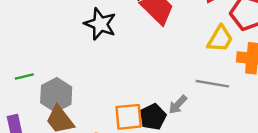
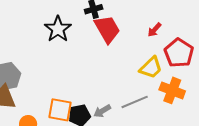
gray line: (212, 84) -> (135, 102), turned -48

